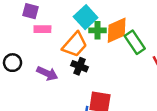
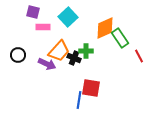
cyan square: (86, 17) -> (68, 17), moved
green cross: (98, 30) -> (86, 51), moved
orange trapezoid: (75, 45) -> (59, 51), moved

